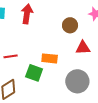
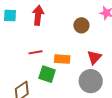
red triangle: (83, 48) -> (94, 57), moved, turned -42
red line: (11, 56) -> (36, 52), moved

